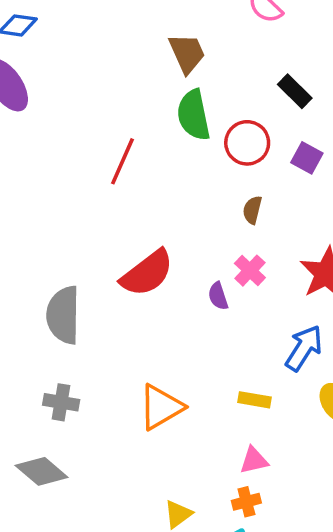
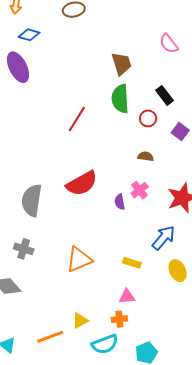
black rectangle: (295, 91) -> (165, 95), moved
red circle: (247, 143) -> (148, 118), size x0.7
brown semicircle: (252, 210) -> (146, 156), turned 77

